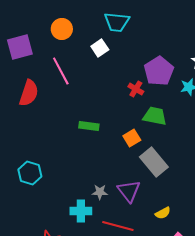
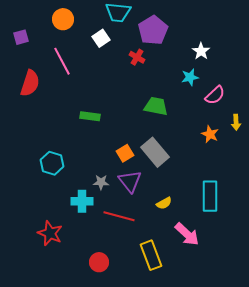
purple square: (20, 47) -> (21, 37), size x0.6
purple pentagon: (159, 71) -> (153, 30), moved
red cross: (136, 89) -> (137, 57), moved
orange square: (132, 138) -> (125, 153), moved
cyan hexagon: (30, 173) -> (52, 163), moved

